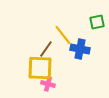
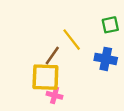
blue cross: (80, 49) -> (106, 59), moved

